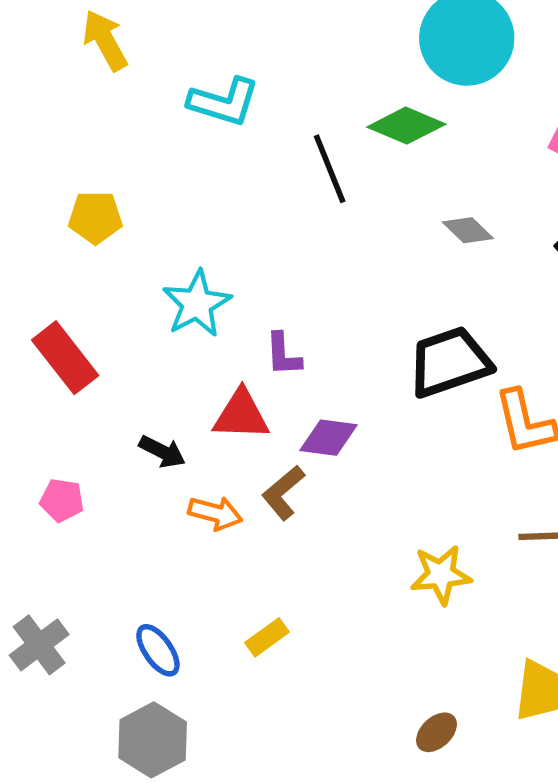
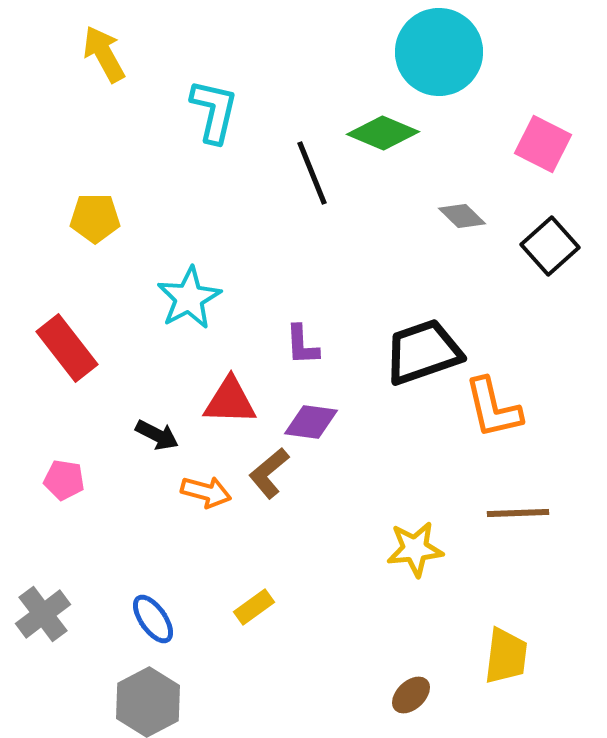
cyan L-shape: (224, 102) -> (214, 111), turned -94
gray diamond: (468, 230) -> (462, 216), moved
purple L-shape: (283, 354) -> (302, 345), moved

